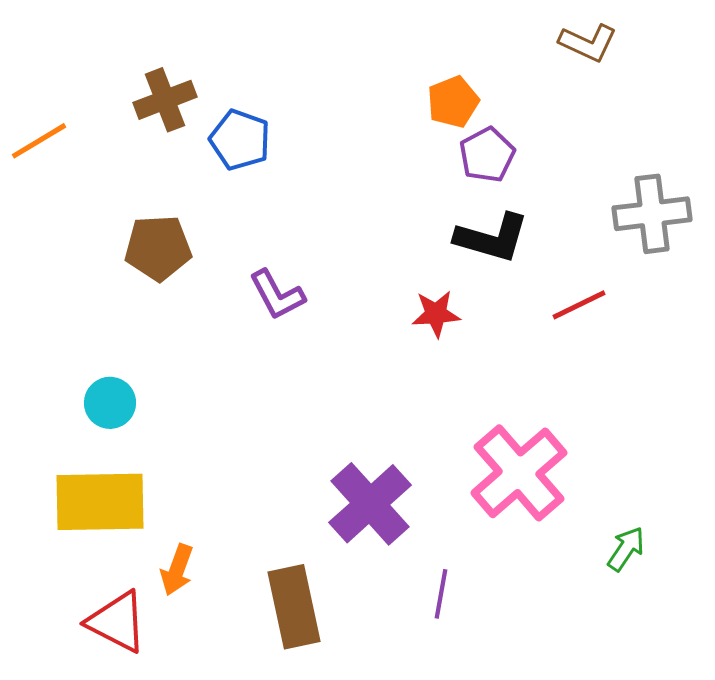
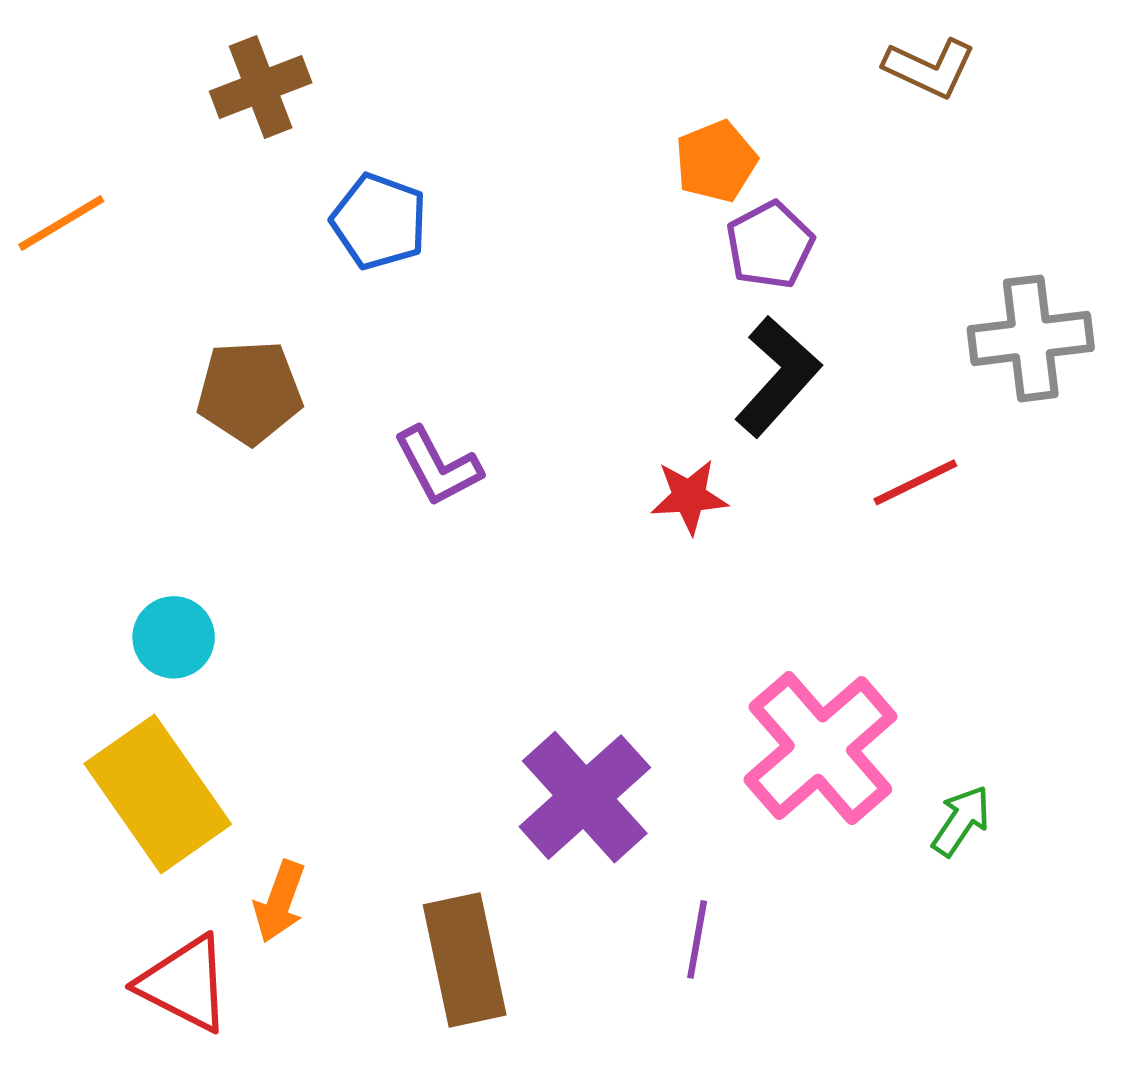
brown cross: (165, 100) -> (261, 87), moved
black L-shape: (492, 238) -> (778, 376), turned -64
yellow rectangle: (100, 502) -> (158, 794), turned 56
green arrow: (626, 549) -> (961, 821), moved

